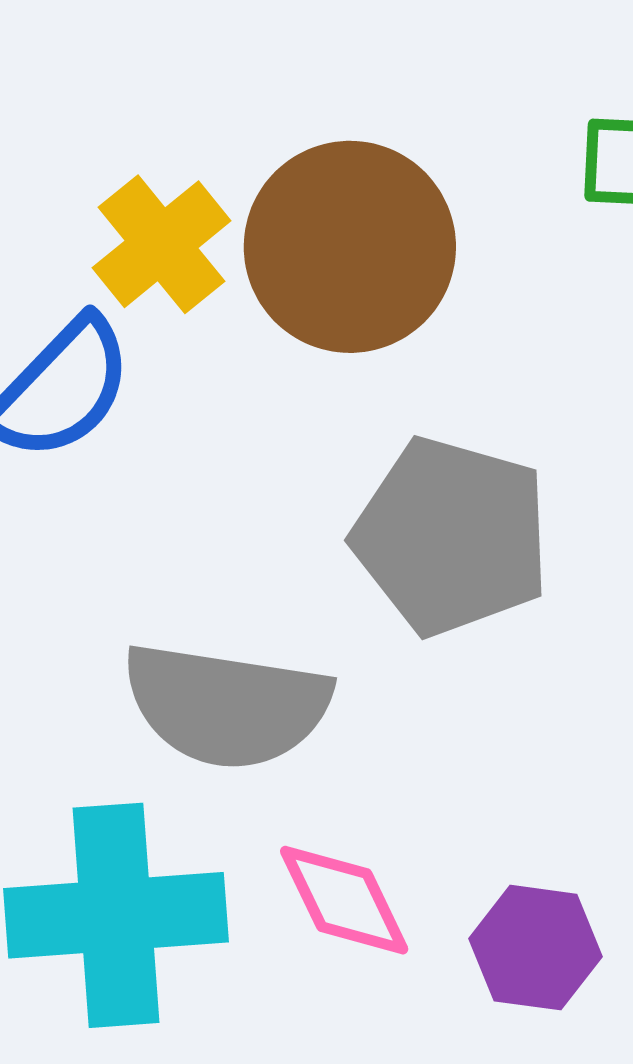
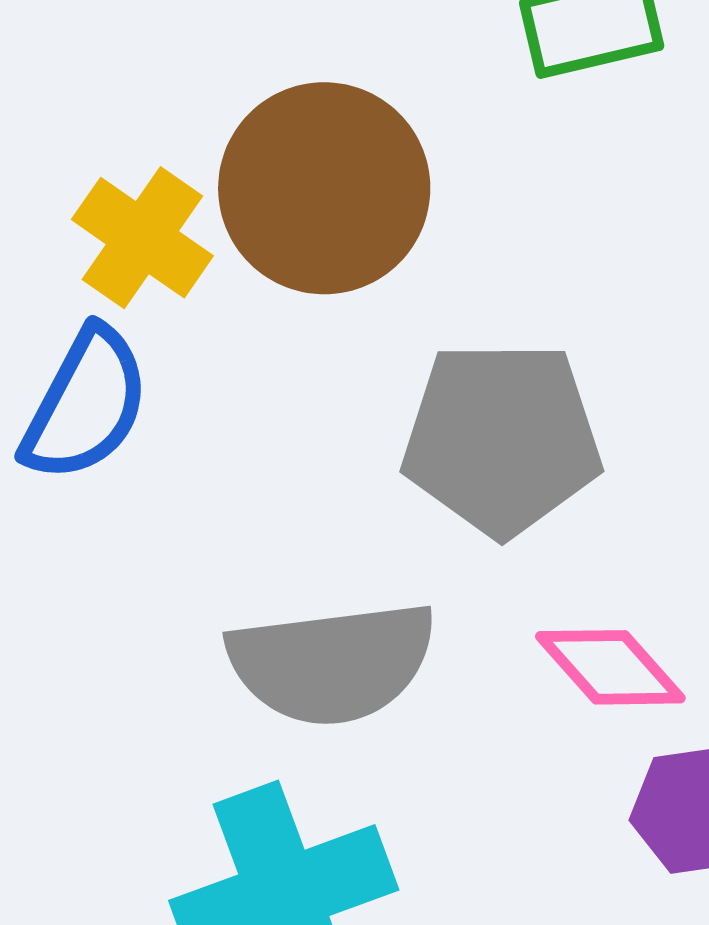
pink diamond: (344, 900) -> (610, 667), moved

